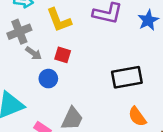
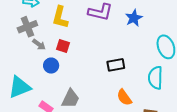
yellow L-shape: (59, 20) -> (60, 17), turned 35
black rectangle: (127, 77) -> (116, 65), size x0.7

